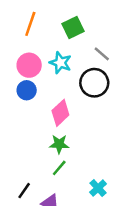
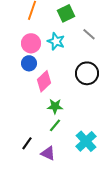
black circle: (94, 83) -> (87, 73), moved
pink diamond: (60, 113) -> (44, 81), moved
cyan cross: (98, 188) -> (86, 141), size x1.5

